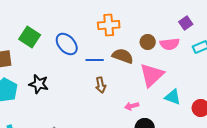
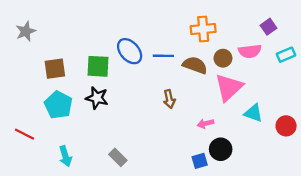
orange cross: (109, 25) -> (203, 29), moved
green square: (30, 37) -> (98, 66), moved, turned -30
brown circle: (148, 42) -> (223, 58), moved
blue line: (95, 60) -> (163, 56), moved

